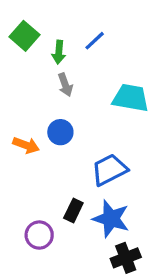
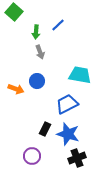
green square: (24, 36) -> (14, 12), moved
cyan trapezoid: (131, 98) -> (80, 75), moved
purple circle: (39, 235) -> (32, 156), moved

